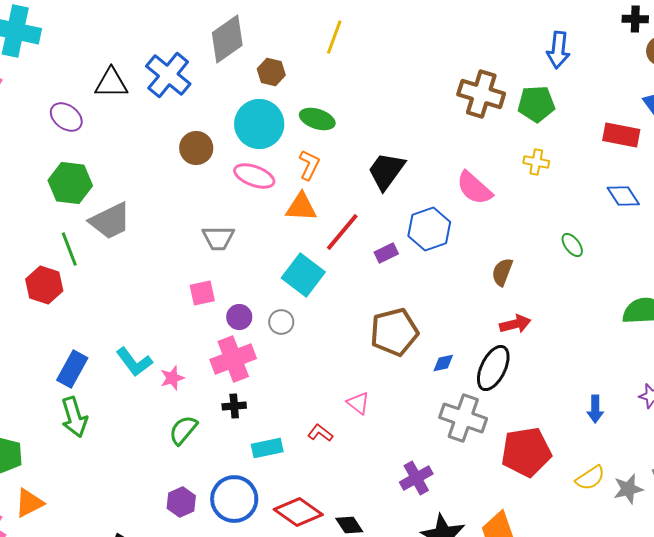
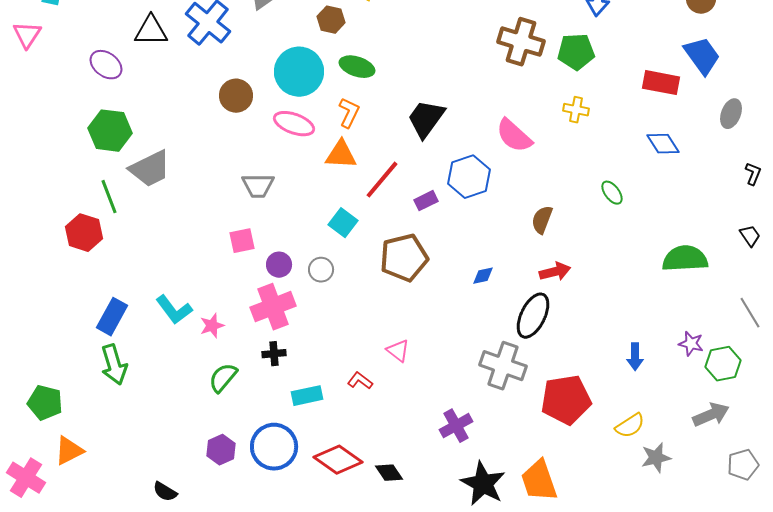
brown hexagon: (271, 72) -> (331, 20), moved
cyan square: (303, 275) -> (343, 223), size x0.7
brown pentagon: (394, 332) -> (404, 258), moved
blue diamond: (443, 363) -> (483, 276), moved
gray star: (628, 489) -> (656, 458), moved

